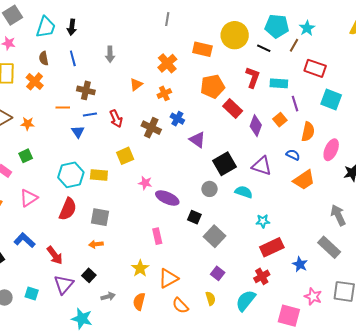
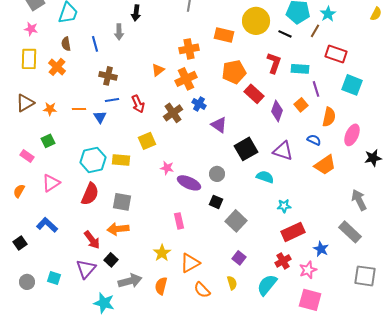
black arrow: (72, 27) -> (136, 13), moved
gray arrow: (110, 54) -> (119, 32), moved
orange cross: (167, 63) -> (189, 49), turned 30
orange cross: (164, 93) -> (186, 79), size x1.5
orange line: (63, 108) -> (79, 109), moved
brown cross: (151, 128) -> (173, 113), turned 30
gray circle: (210, 189) -> (217, 174), moved
orange arrow: (96, 244) -> (118, 229), size x1.5
red arrow: (55, 255) -> (92, 240), moved
gray arrow: (108, 297) -> (130, 281), size x1.6
pink star: (313, 297) -> (308, 270), moved, turned 30

